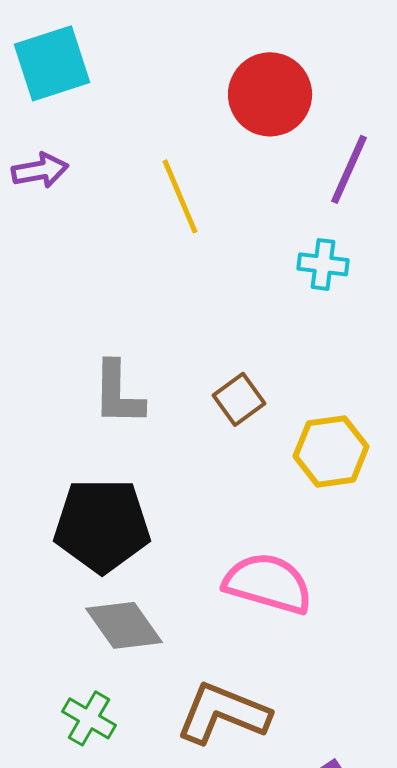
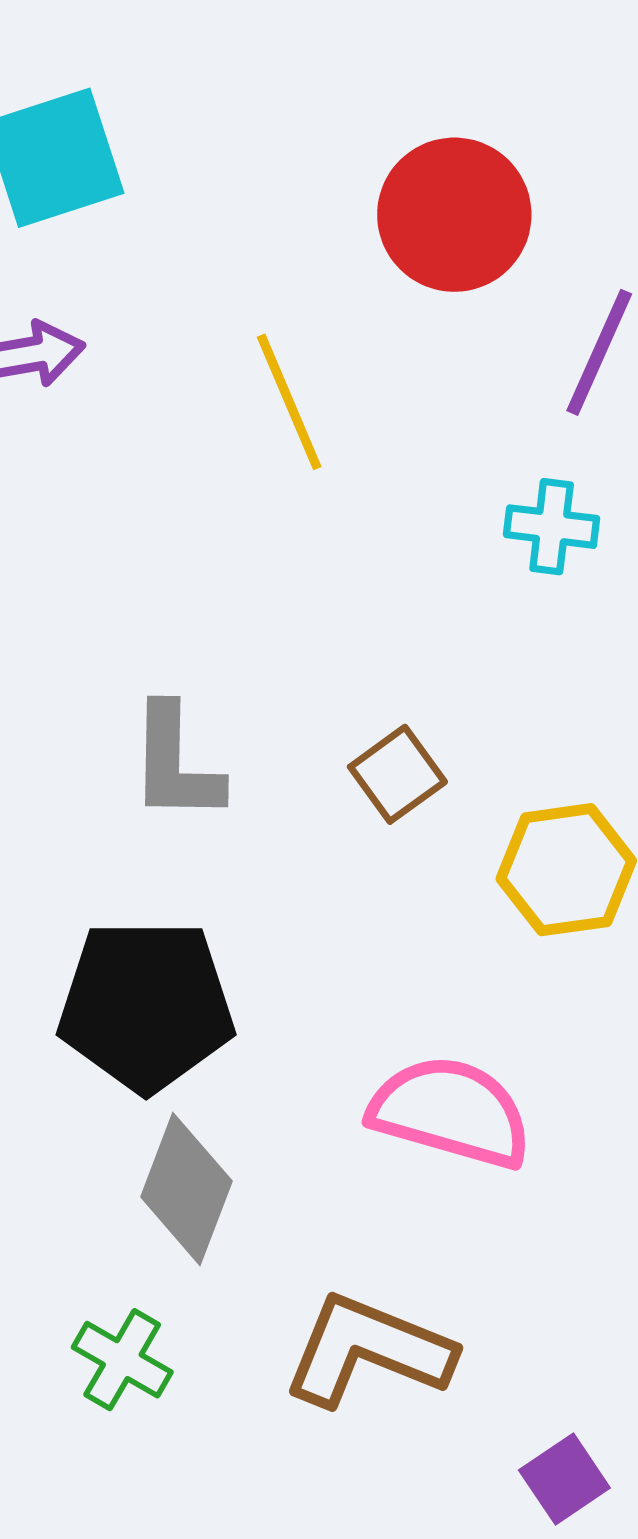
gray diamond: (124, 625) -> (186, 1189), turned 56

